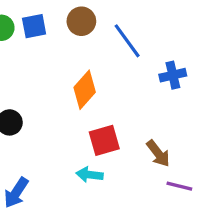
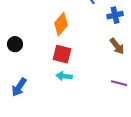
red square: (104, 140) -> (62, 54), moved, turned 30
brown arrow: (158, 153) -> (117, 46), moved

